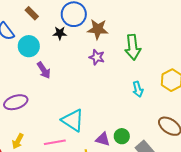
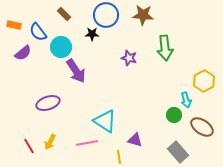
brown star: (98, 29) -> (143, 15), moved
purple arrow: (44, 70) -> (76, 71), size x1.4
cyan arrow: (138, 89) -> (186, 100), moved
green circle: (122, 136) -> (174, 115), moved

